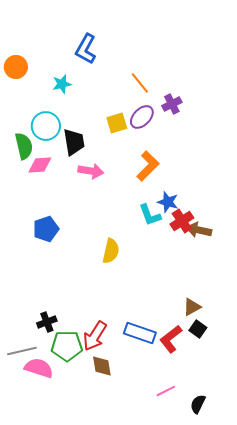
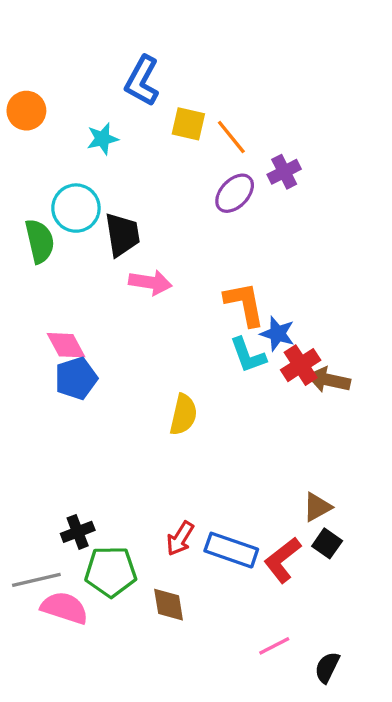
yellow square: (117, 123) -> (188, 124), moved, turned 30
pink diamond: (40, 165) -> (66, 345), moved, turned 65
orange L-shape: (148, 166) -> (245, 304), moved, turned -56
red arrow: (95, 336) -> (180, 539), moved, size x0.7

